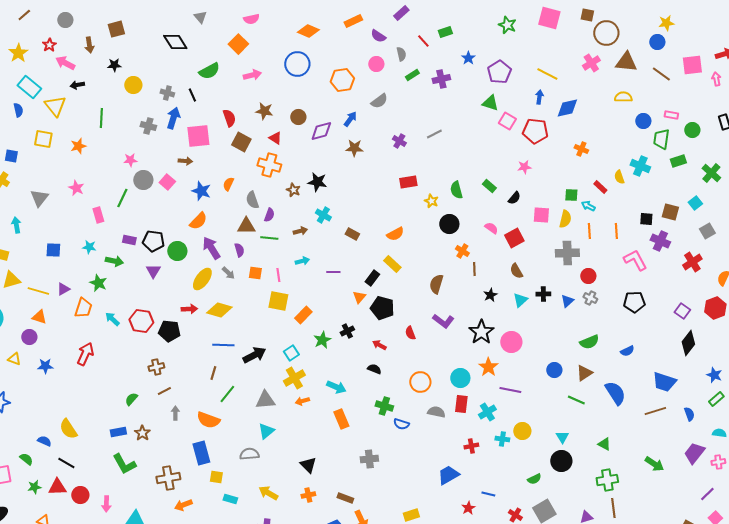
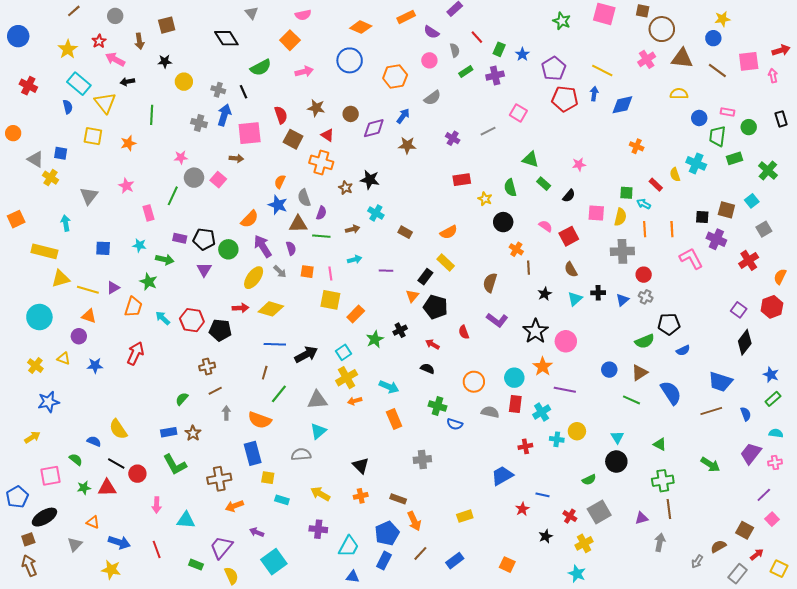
green rectangle: (445, 32) -> (499, 49), moved, turned -48
green triangle: (490, 103) -> (530, 159), moved
pink square: (507, 121) -> (518, 113), moved
red pentagon: (535, 131) -> (565, 99), moved
blue star: (201, 191) -> (278, 205), moved
black pentagon: (634, 302) -> (669, 324), moved
red circle: (80, 495) -> (137, 474), moved

